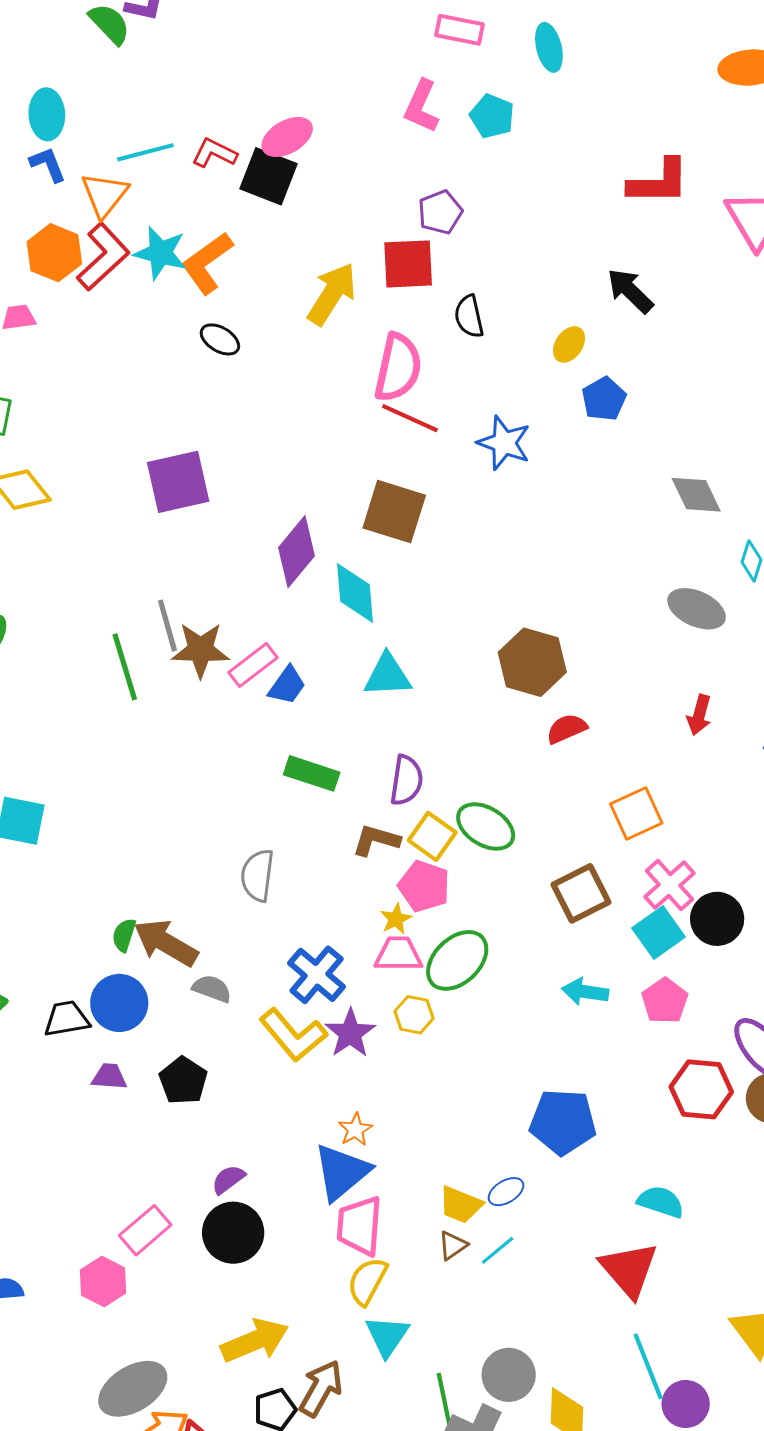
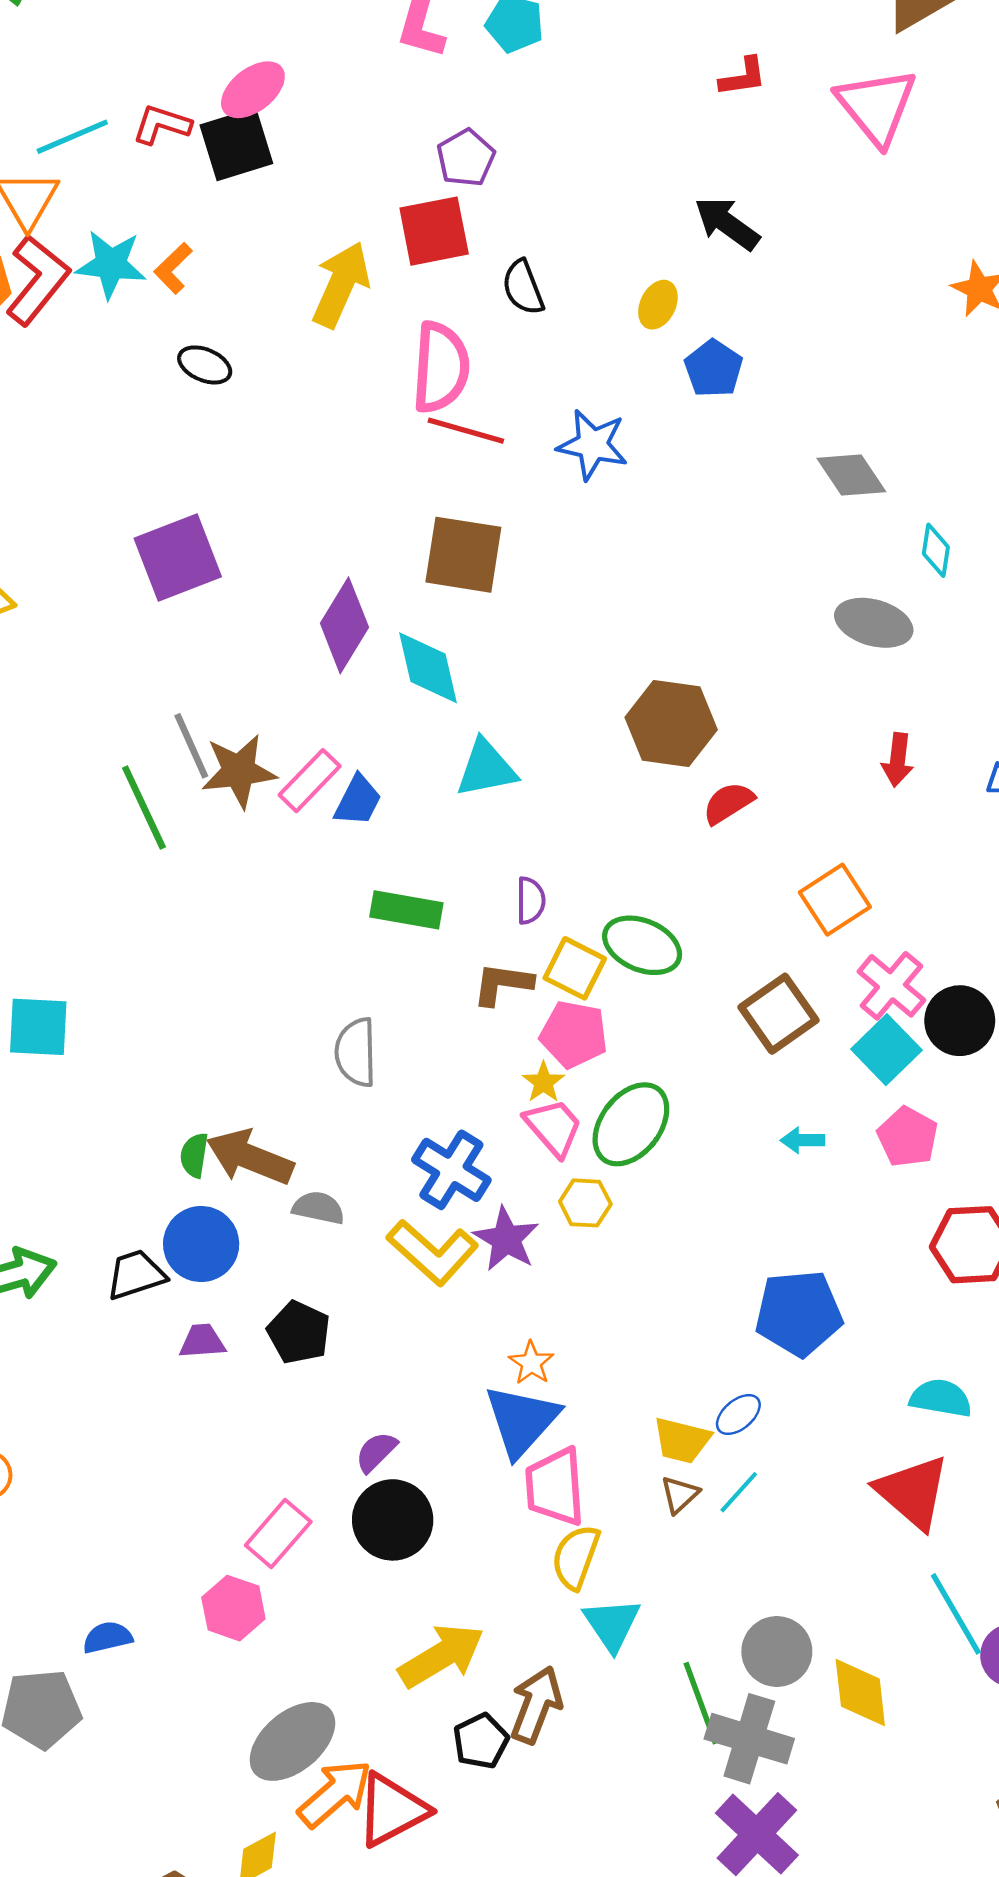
black square: (269, 176) -> (236, 144), turned -30
red L-shape: (659, 182) -> (743, 77), size x0.6
orange L-shape: (207, 263) -> (173, 268), size x0.6
purple semicircle: (406, 780) -> (531, 901), size x0.7
pink trapezoid: (398, 954) -> (554, 1127), turned 57
cyan arrow: (585, 992) -> (803, 1140), size x0.7

